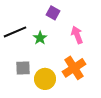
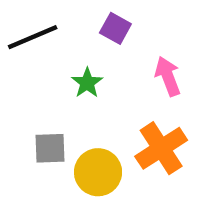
black line: (15, 32) -> (33, 37), moved

